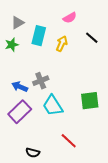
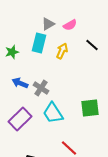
gray triangle: (18, 23) -> (48, 24), moved
gray cross: (41, 81) -> (41, 88), turned -35
blue arrow: (20, 87) -> (20, 83), moved

